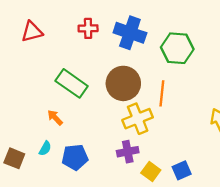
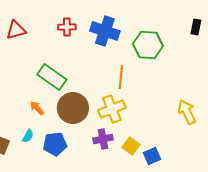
brown circle: (123, 83) -> (73, 108), moved
orange line: (162, 93) -> (121, 77), moved
yellow square: (151, 171) -> (131, 146), moved

